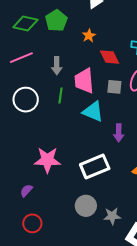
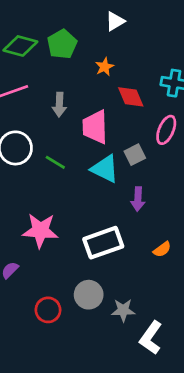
gray square: (114, 87) -> (135, 155), moved, turned -35
green line: (61, 96) -> (55, 162), moved, turned -70
red circle: (32, 223) -> (48, 310), moved

